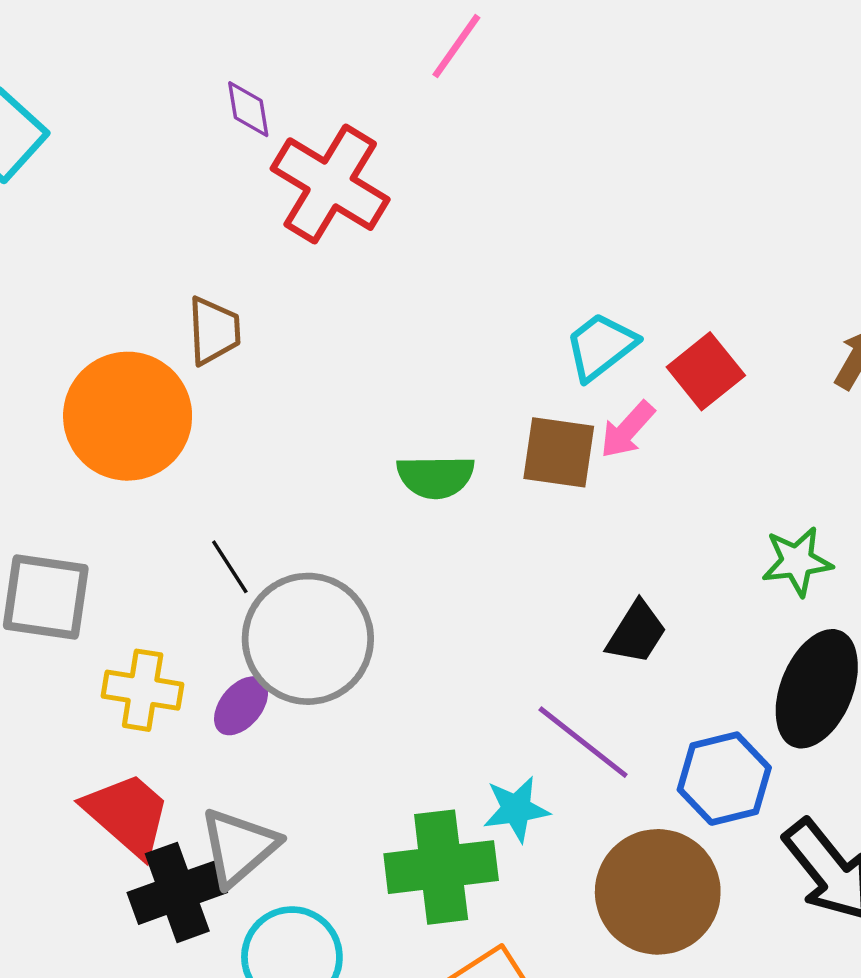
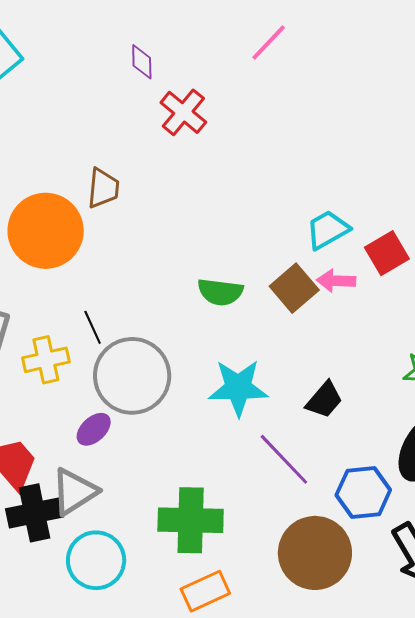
red cross: (330, 184) -> (183, 112), size x0.7
pink arrow: (627, 430) -> (336, 281), turned 42
brown square: (559, 452) -> (294, 288), turned 33
yellow cross: (143, 690) -> (46, 360), moved, turned -30
purple ellipse: (241, 706) -> (94, 429), moved
cyan star: (516, 809) -> (238, 388), moved, size x1.5

